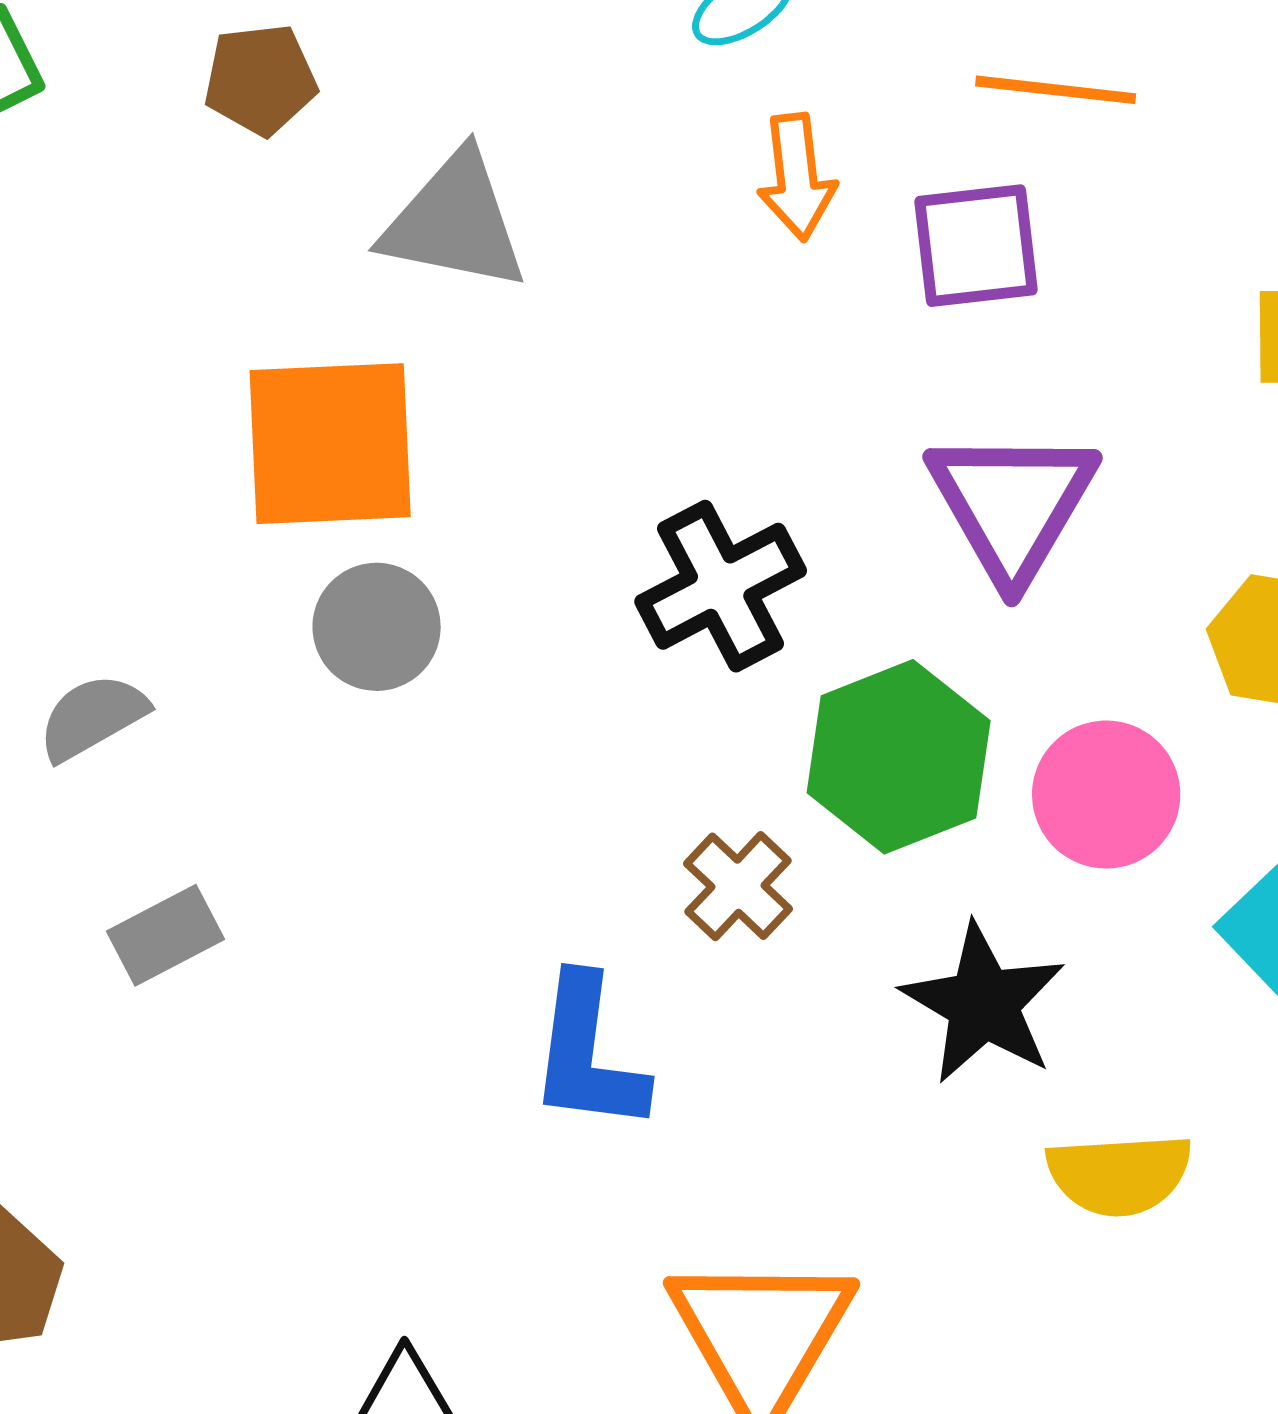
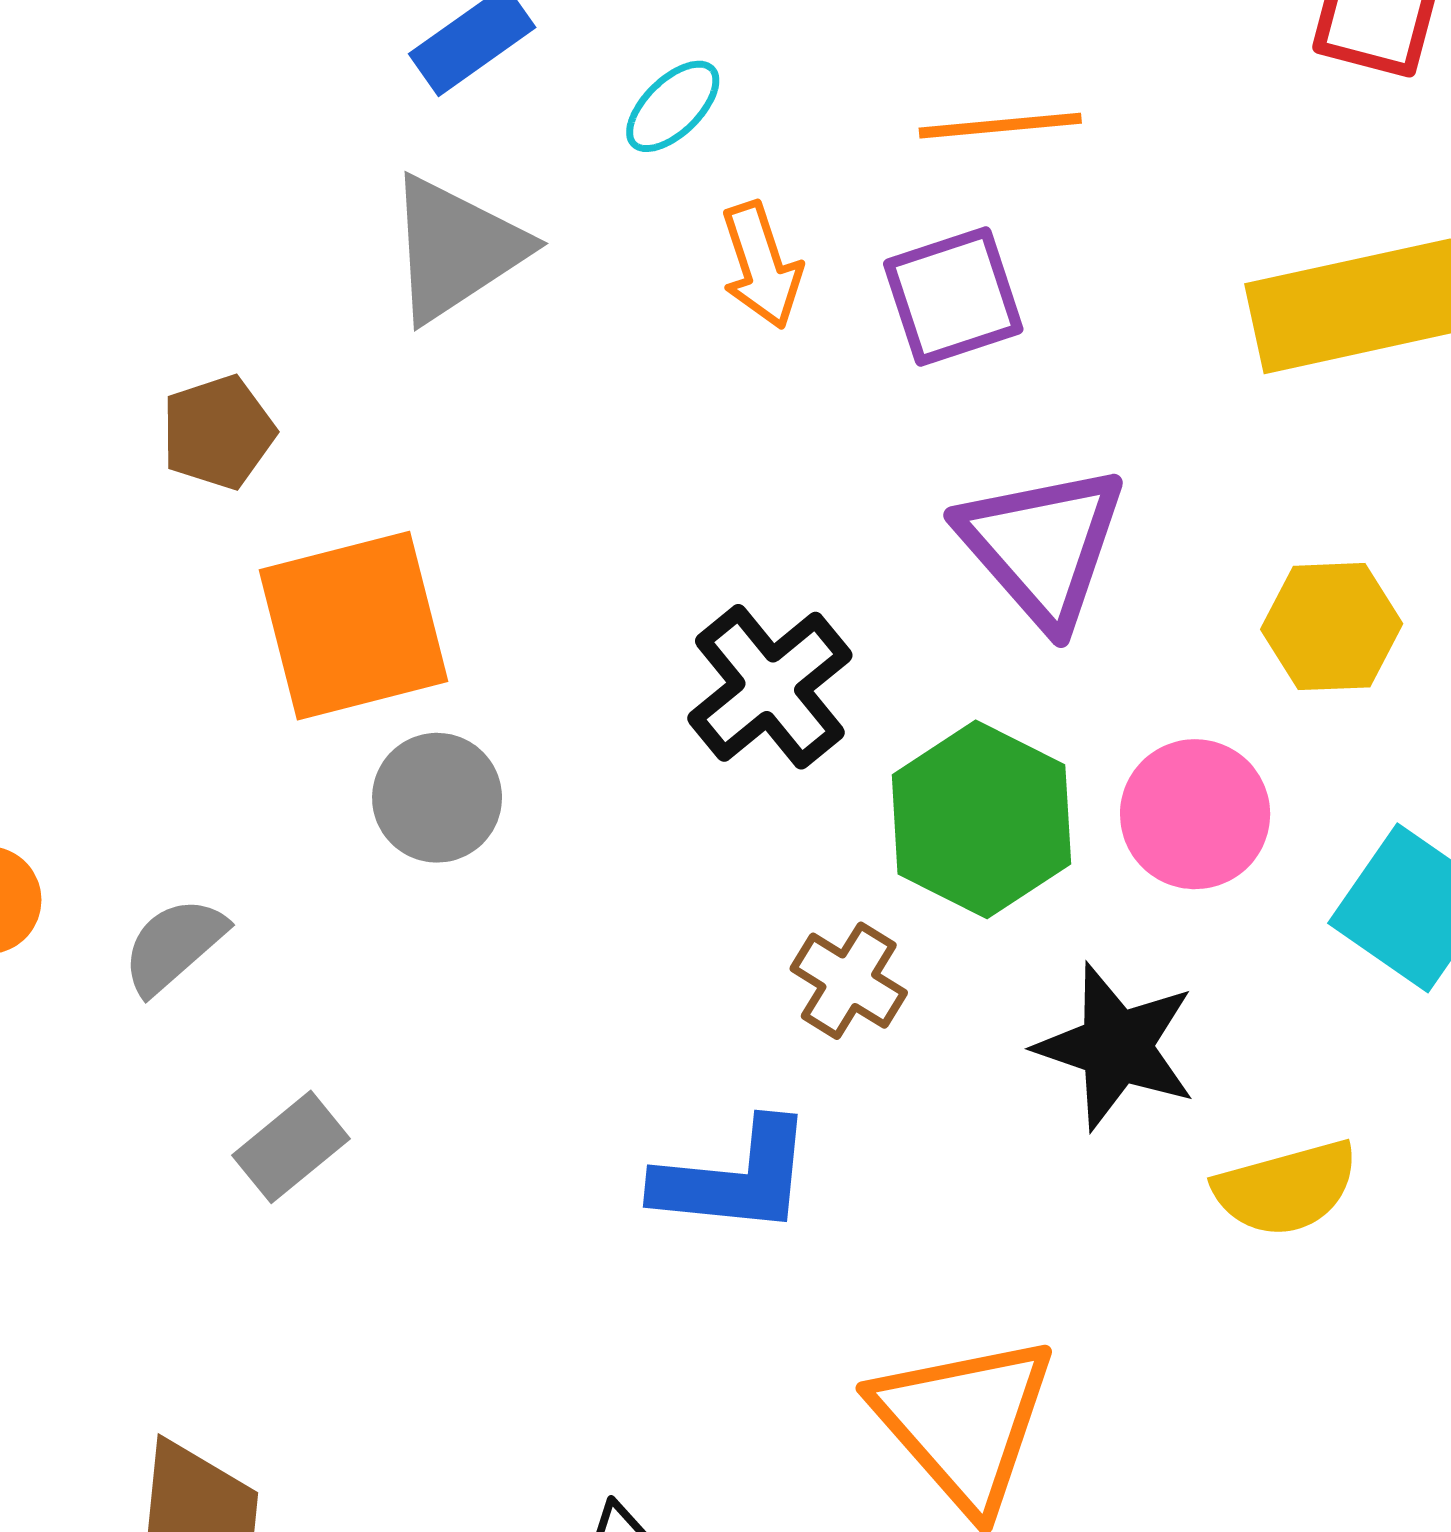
brown pentagon: (260, 79) -> (218, 432), moved
gray triangle: (455, 222) -> (456, 249), moved, turned -33
blue L-shape: (588, 1054) -> (734, 1178), turned -80

